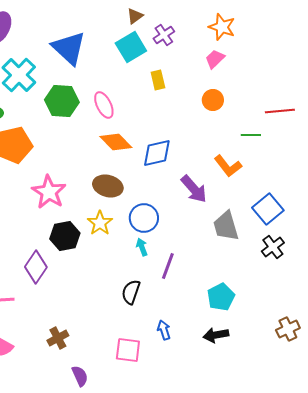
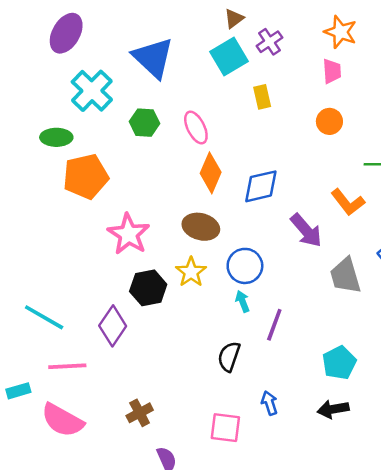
pink trapezoid: (215, 59) -> (332, 71), turned 130
green hexagon: (62, 101) -> (145, 123), size x0.7
orange diamond: (116, 142) -> (211, 173), turned 68

